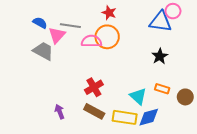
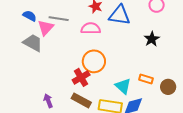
blue triangle: (160, 22) -> (120, 15), moved
orange circle: (107, 37) -> (94, 61), moved
pink semicircle: (91, 41) -> (91, 28), moved
black star: (160, 56) -> (152, 39), moved

